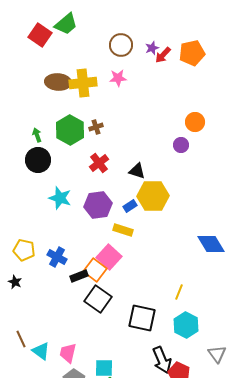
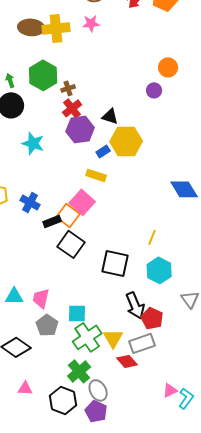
brown cross: (96, 127) -> (68, 88), moved
purple hexagon: (98, 205) -> (80, 129), moved
cyan triangle: (41, 351) -> (14, 296), turned -36

